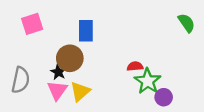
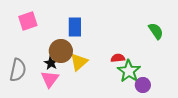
green semicircle: (187, 23) -> (156, 31), moved
yellow triangle: (80, 91) -> (79, 62), moved

